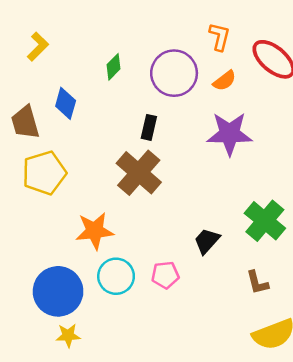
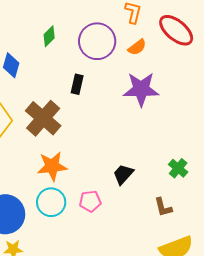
brown cross: (139, 173) -> (43, 118), moved
green cross: (265, 221) -> (178, 168), moved, size x0.6
orange star: (95, 231) -> (52, 166), moved

